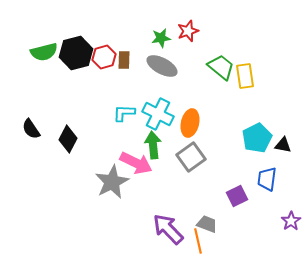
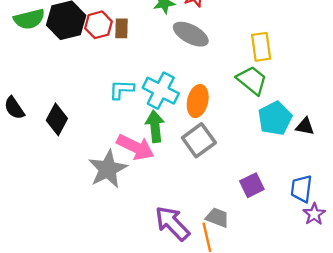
gray ellipse: (162, 66) -> (191, 34), moved
green trapezoid: (221, 67) -> (252, 80), moved
blue trapezoid: (267, 179) -> (301, 189), moved

